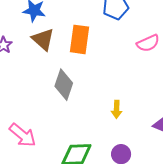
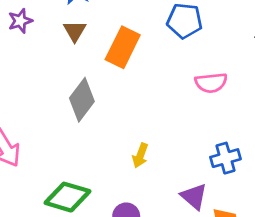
brown triangle: (43, 39) -> (75, 31), size x0.7

